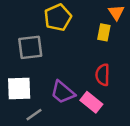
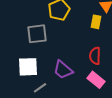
pink rectangle: (91, 102) -> (96, 80), moved

